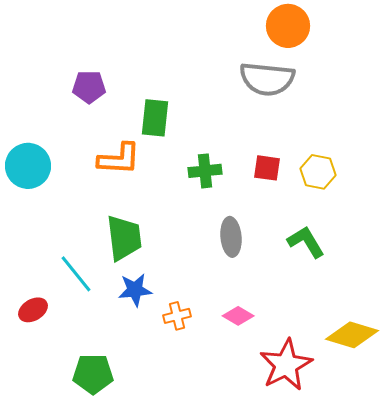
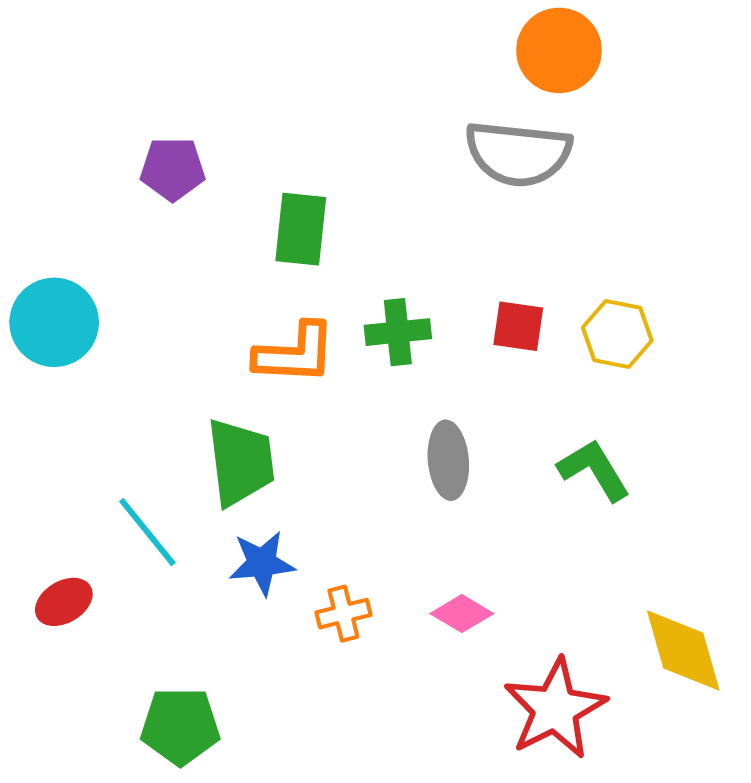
orange L-shape: (119, 159) -> (295, 353), moved
yellow diamond: (352, 335) -> (683, 650), turned 57

